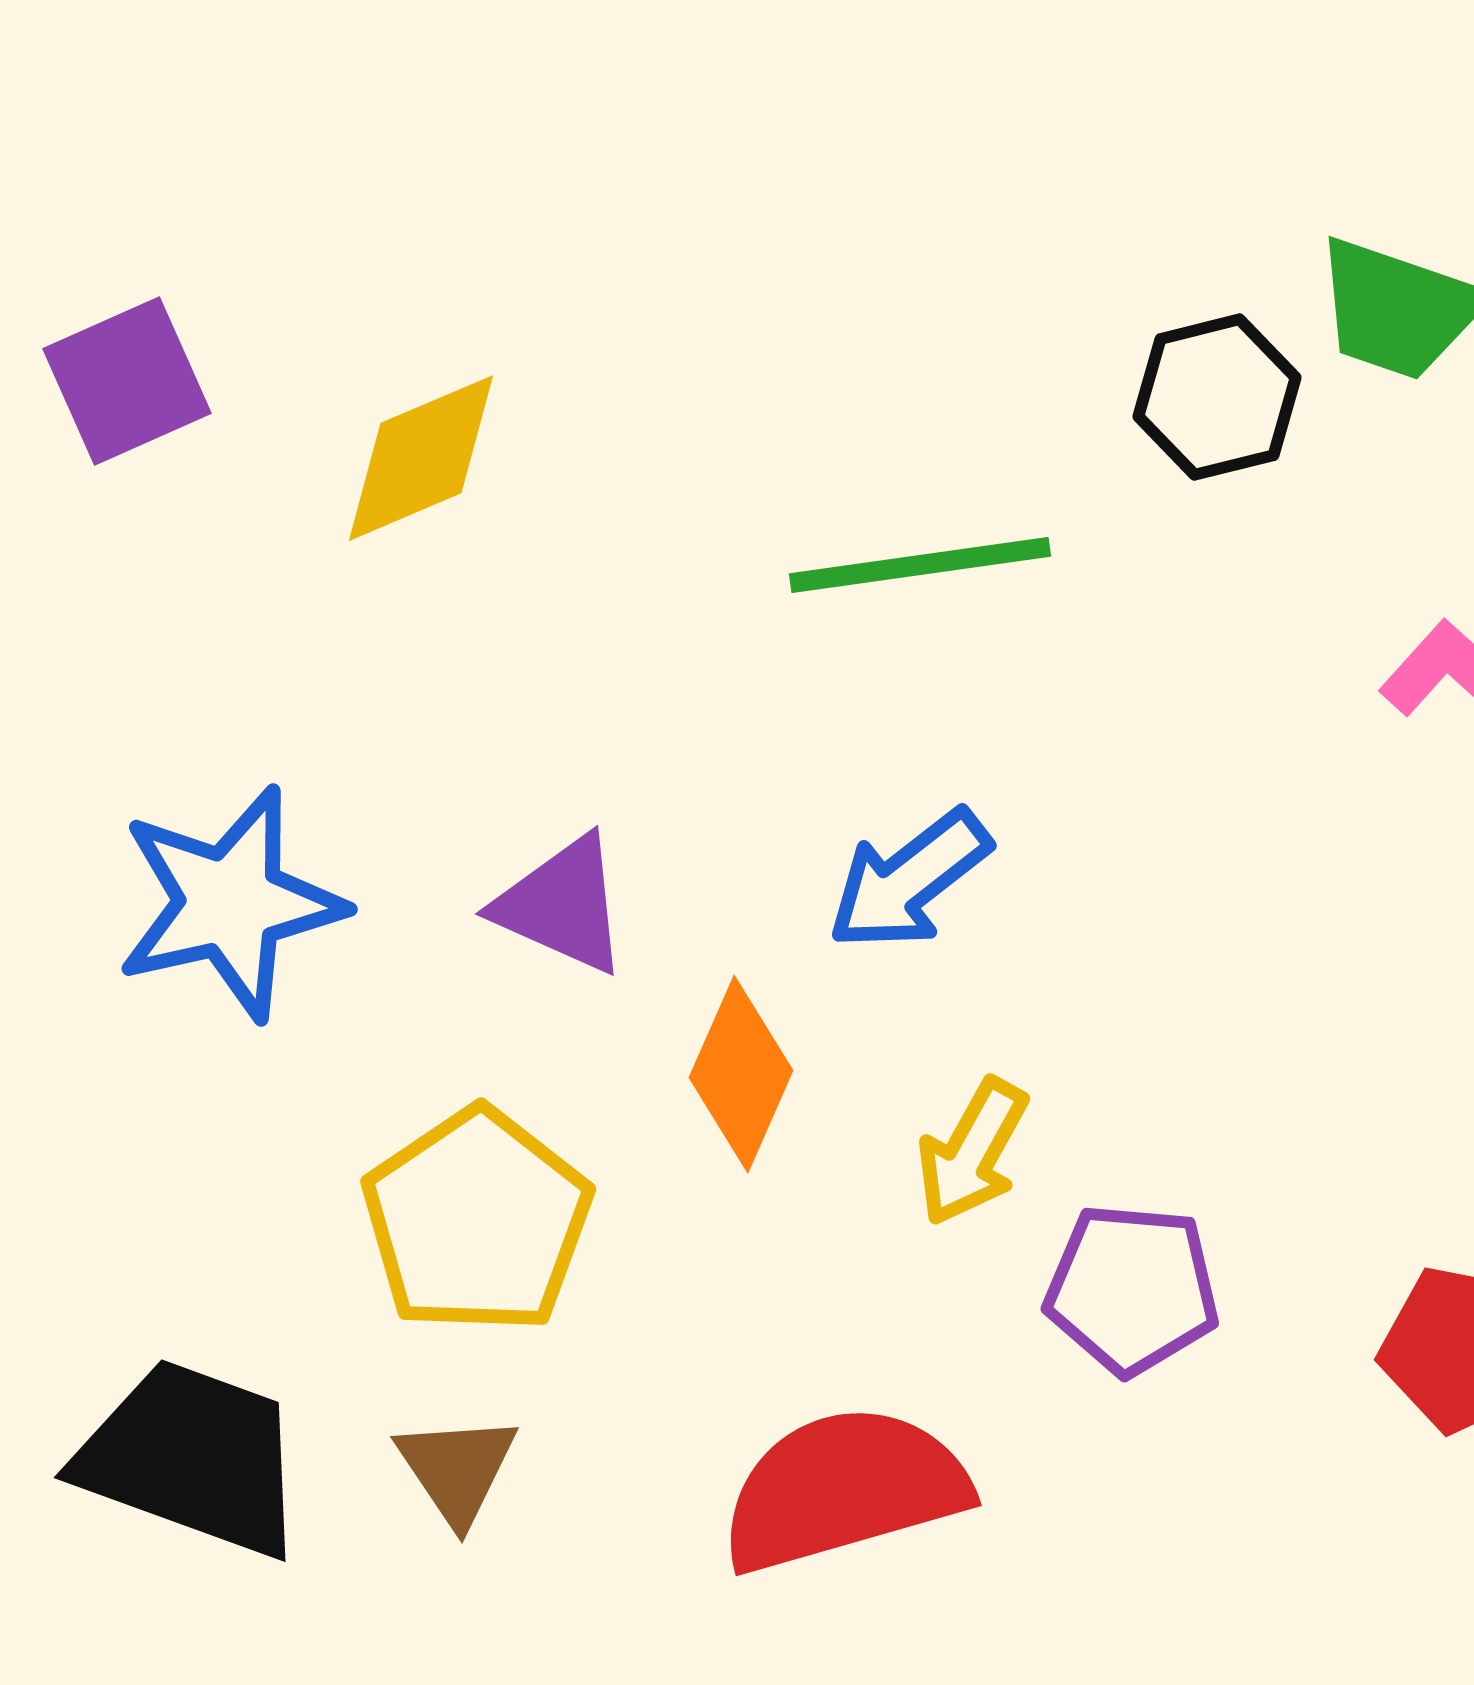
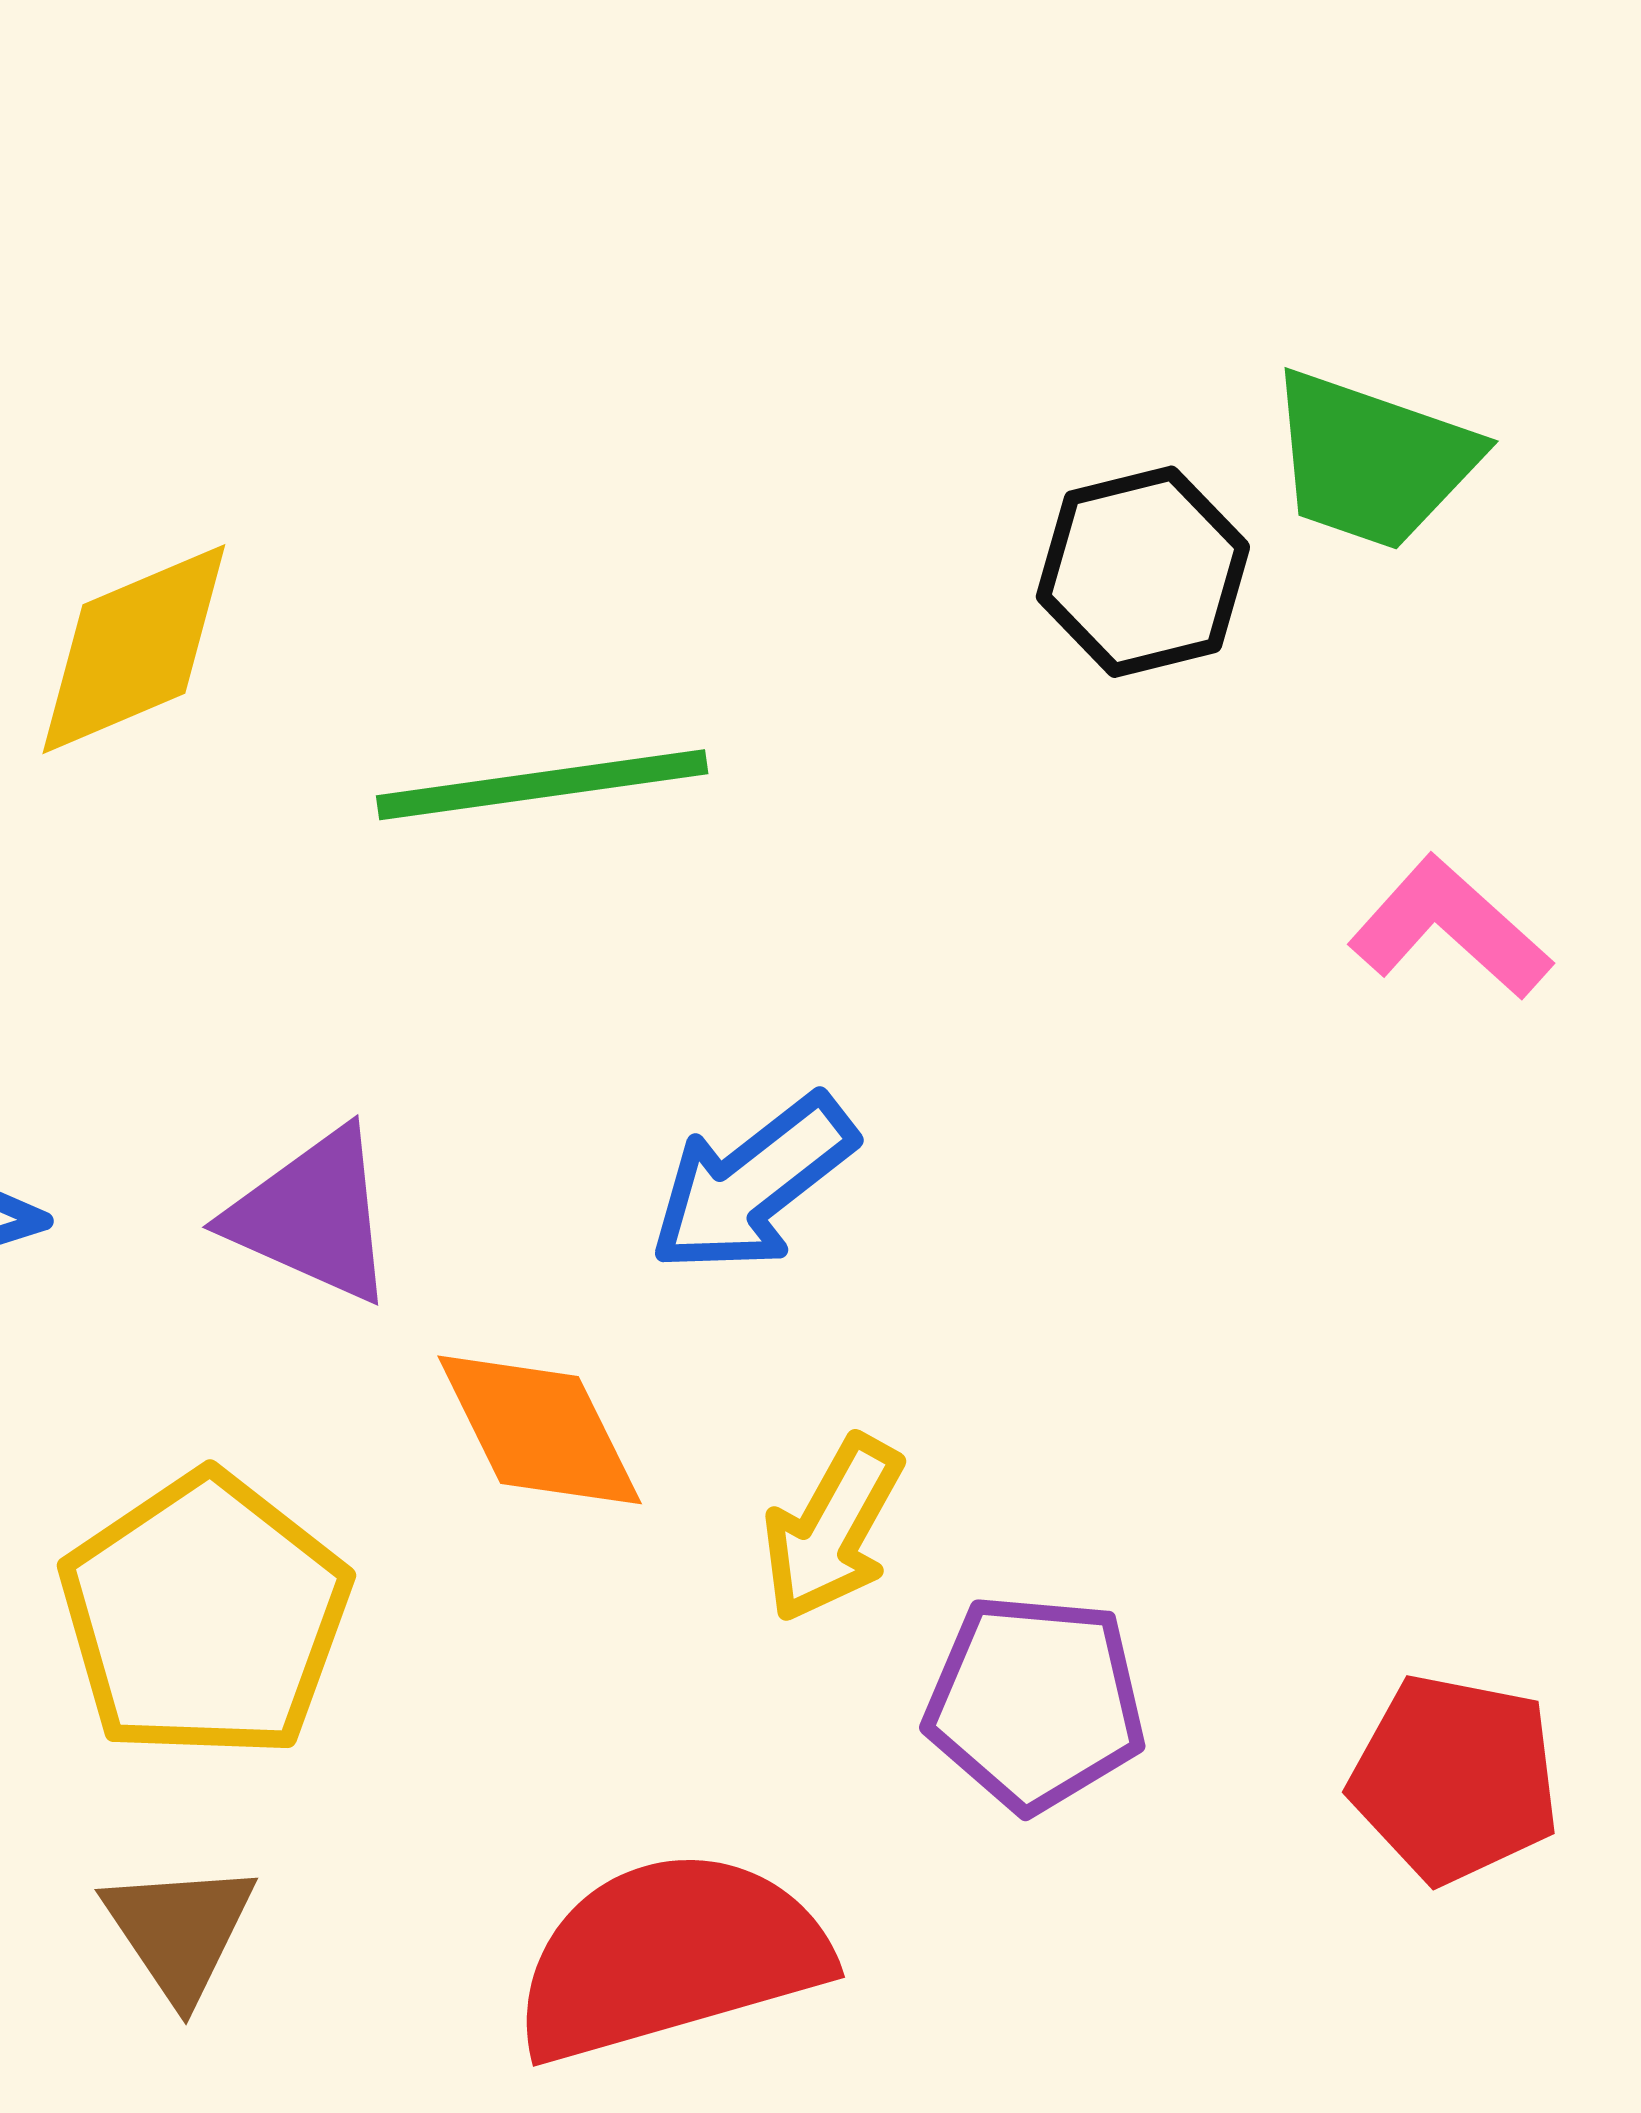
green line: (920, 565) -> (542, 785), moved
orange diamond: (741, 1074) -> (540, 1430), turned -50

